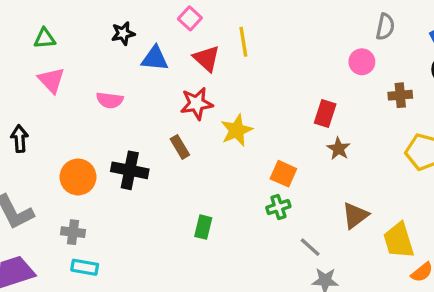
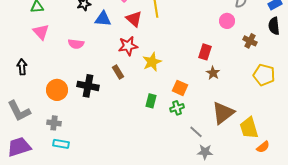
brown cross: (400, 95) -> (250, 41), turned 32
brown triangle: (355, 215) -> (223, 113), size x1.4
green rectangle: (203, 227) -> (151, 101), moved

